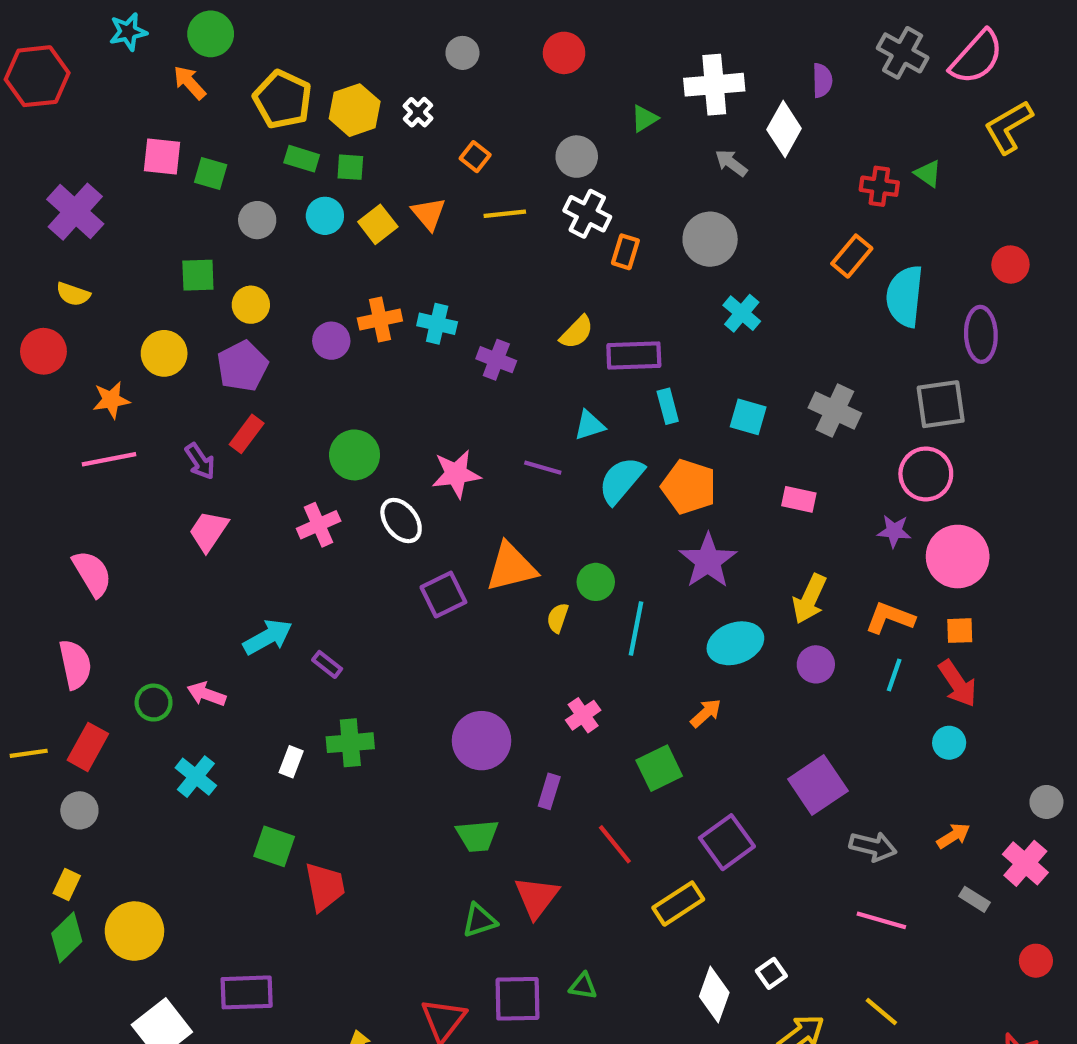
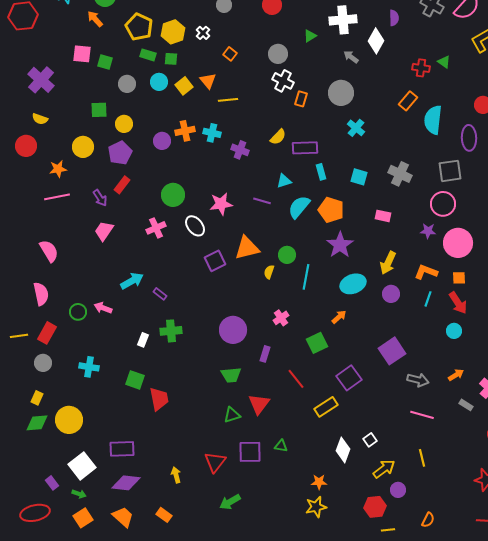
yellow line: (505, 214) -> (228, 100), moved
cyan cross: (196, 777) -> (89, 367), moved, turned -30
green diamond: (67, 937) -> (37, 423), turned 40
yellow line: (881, 1011) -> (422, 458), turned 36

